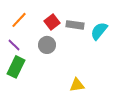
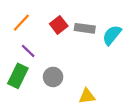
purple line: (14, 45) -> (28, 51), moved
gray circle: (47, 45) -> (53, 77), moved

